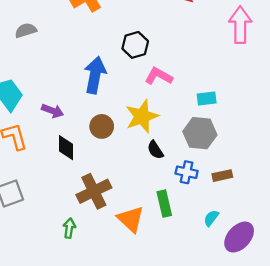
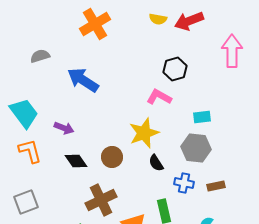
black hexagon: (135, 45) -> (175, 69), moved
blue arrow: (95, 75) -> (83, 80), moved, turned -68
brown circle: (102, 126) -> (112, 157), moved
black diamond: (66, 148) -> (76, 161), turned -35

